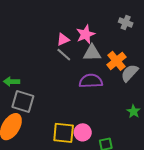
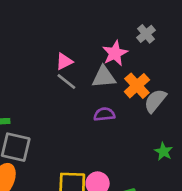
gray cross: (126, 22) -> (146, 34), turned 32
pink star: (86, 34) -> (115, 53), moved
purple semicircle: (91, 81) -> (104, 114), size x0.7

